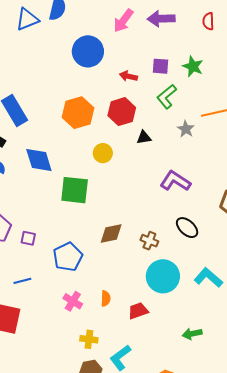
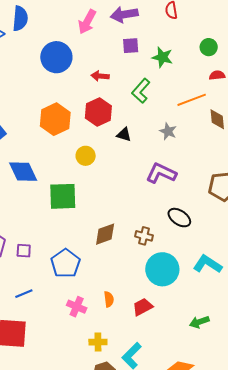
purple square: (160, 66) -> (131, 46), moved
gray star: (186, 129) -> (168, 131), moved
black triangle: (144, 137) -> (124, 135), turned 35

